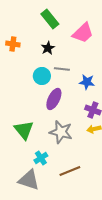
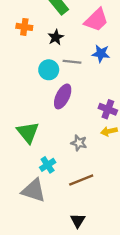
orange cross: (13, 44) -> (24, 27), moved
blue star: (87, 82) -> (101, 54), moved
gray star: (61, 132) -> (79, 143), moved, size x0.6

